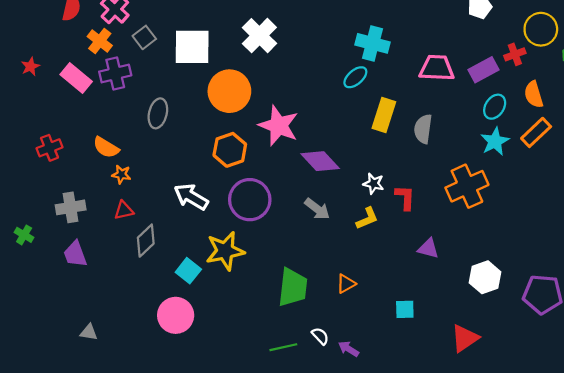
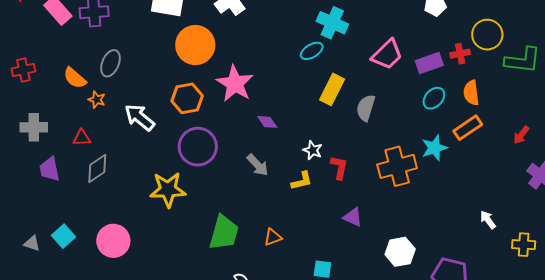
pink trapezoid: (437, 68) -> (387, 54), turned 124
gray ellipse: (158, 113) -> (110, 63), moved
cyan star: (495, 141) -> (434, 148), moved
purple diamond: (320, 161) -> (267, 122), size x0.6
orange star: (121, 174) -> (97, 100), moved
white arrow: (191, 197) -> (140, 117), moved
purple trapezoid: (75, 254) -> (50, 169), moved
cyan square: (188, 271) -> (63, 236), moved

